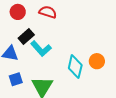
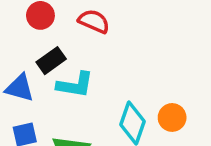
cyan L-shape: (41, 49) -> (75, 85), turned -45

